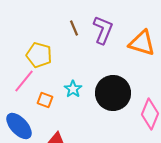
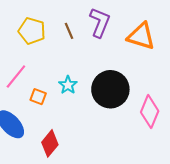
brown line: (74, 28) -> (69, 31), moved
yellow pentagon: (39, 55) -> (32, 31), moved

